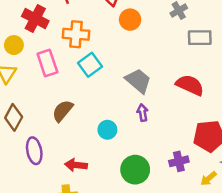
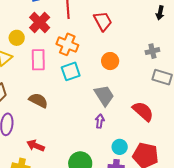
orange circle: (130, 20) -> (110, 61), moved
brown semicircle: (63, 111) -> (38, 100), turned 60
cyan circle: (107, 130) -> (120, 147), moved

